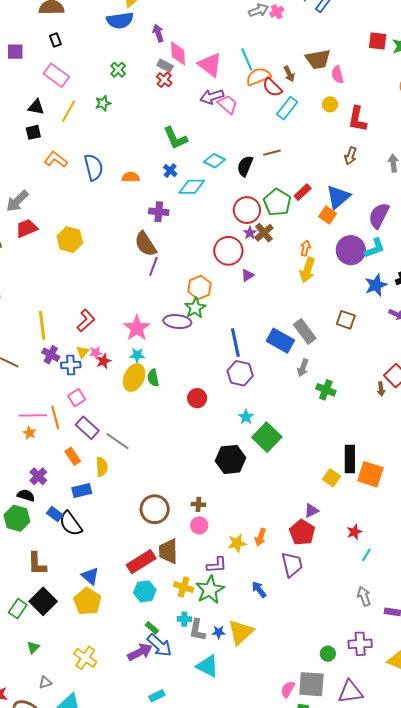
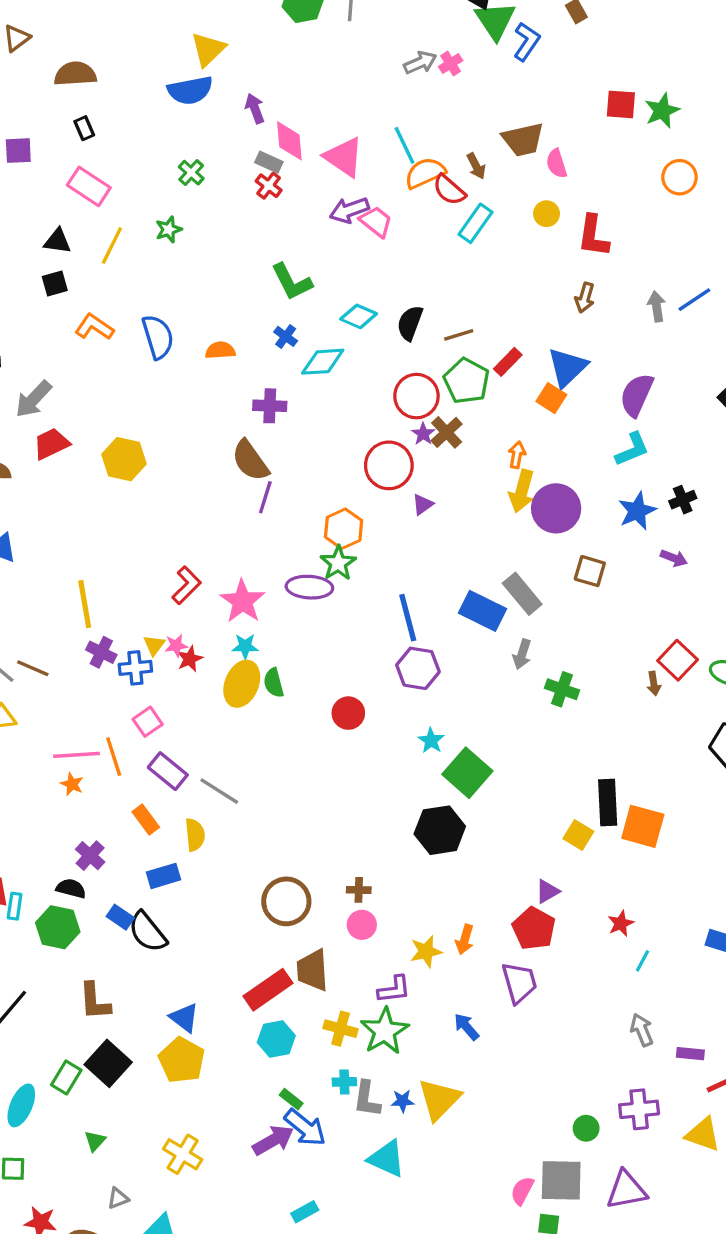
brown line: (272, 153) -> (459, 335), moved
purple circle: (351, 250) -> (556, 508), moved
red L-shape: (86, 320) -> (186, 585), moved
black hexagon: (231, 459) -> (440, 830), moved

